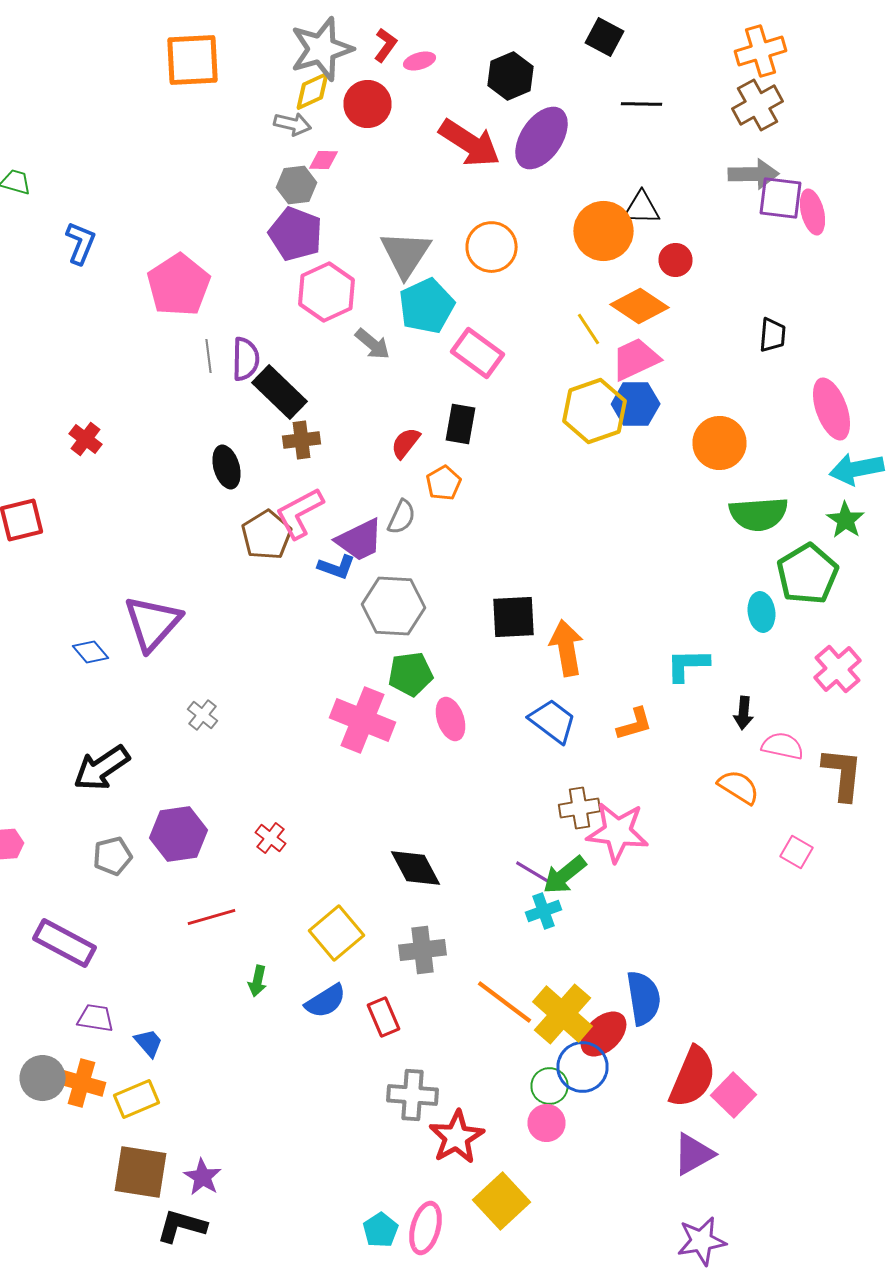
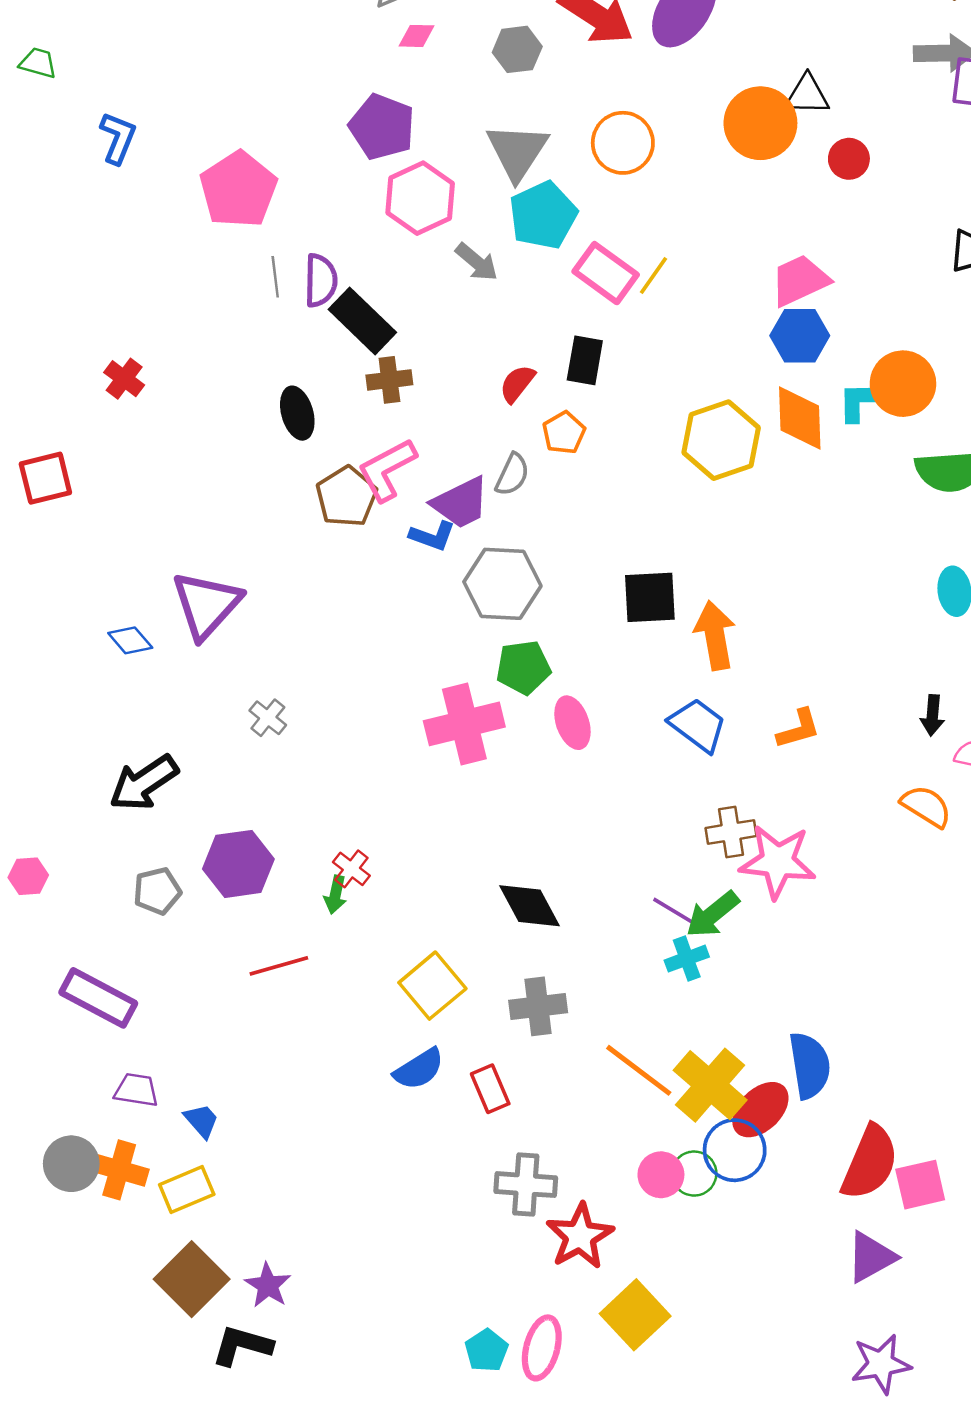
gray hexagon: (296, 185) -> (517, 49), moved
orange diamond: (640, 306) -> (800, 418), moved, turned 54
yellow line: (588, 329) -> (654, 275), moved, turned 68
yellow hexagon: (594, 411) -> (721, 440), moved
cyan L-shape: (688, 665) -> (864, 401), moved
pink cross: (362, 720) -> (464, 724), turned -36
green arrow: (258, 981) -> (335, 895), moved
pink square: (734, 1095) -> (920, 1185), turned 33
pink circle: (546, 1123) -> (661, 1175), moved
brown square: (140, 1172) -> (192, 1279), turned 36

